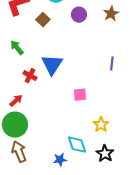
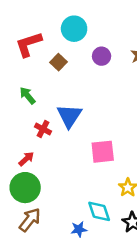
pink square: (80, 95) -> (103, 152), size x1.5
brown arrow: (19, 152) -> (30, 220), turned 60

